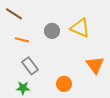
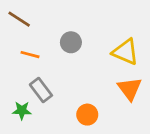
yellow triangle: (80, 28) -> (125, 52), moved
green star: (23, 88) -> (22, 111), moved

